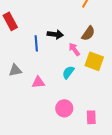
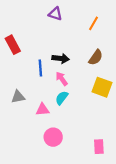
pink arrow: (74, 49) -> (62, 79), moved
cyan semicircle: (68, 72) -> (62, 98), moved
pink circle: (64, 108) -> (53, 137), moved

